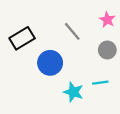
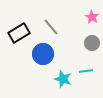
gray line: (72, 31) -> (51, 27), moved

